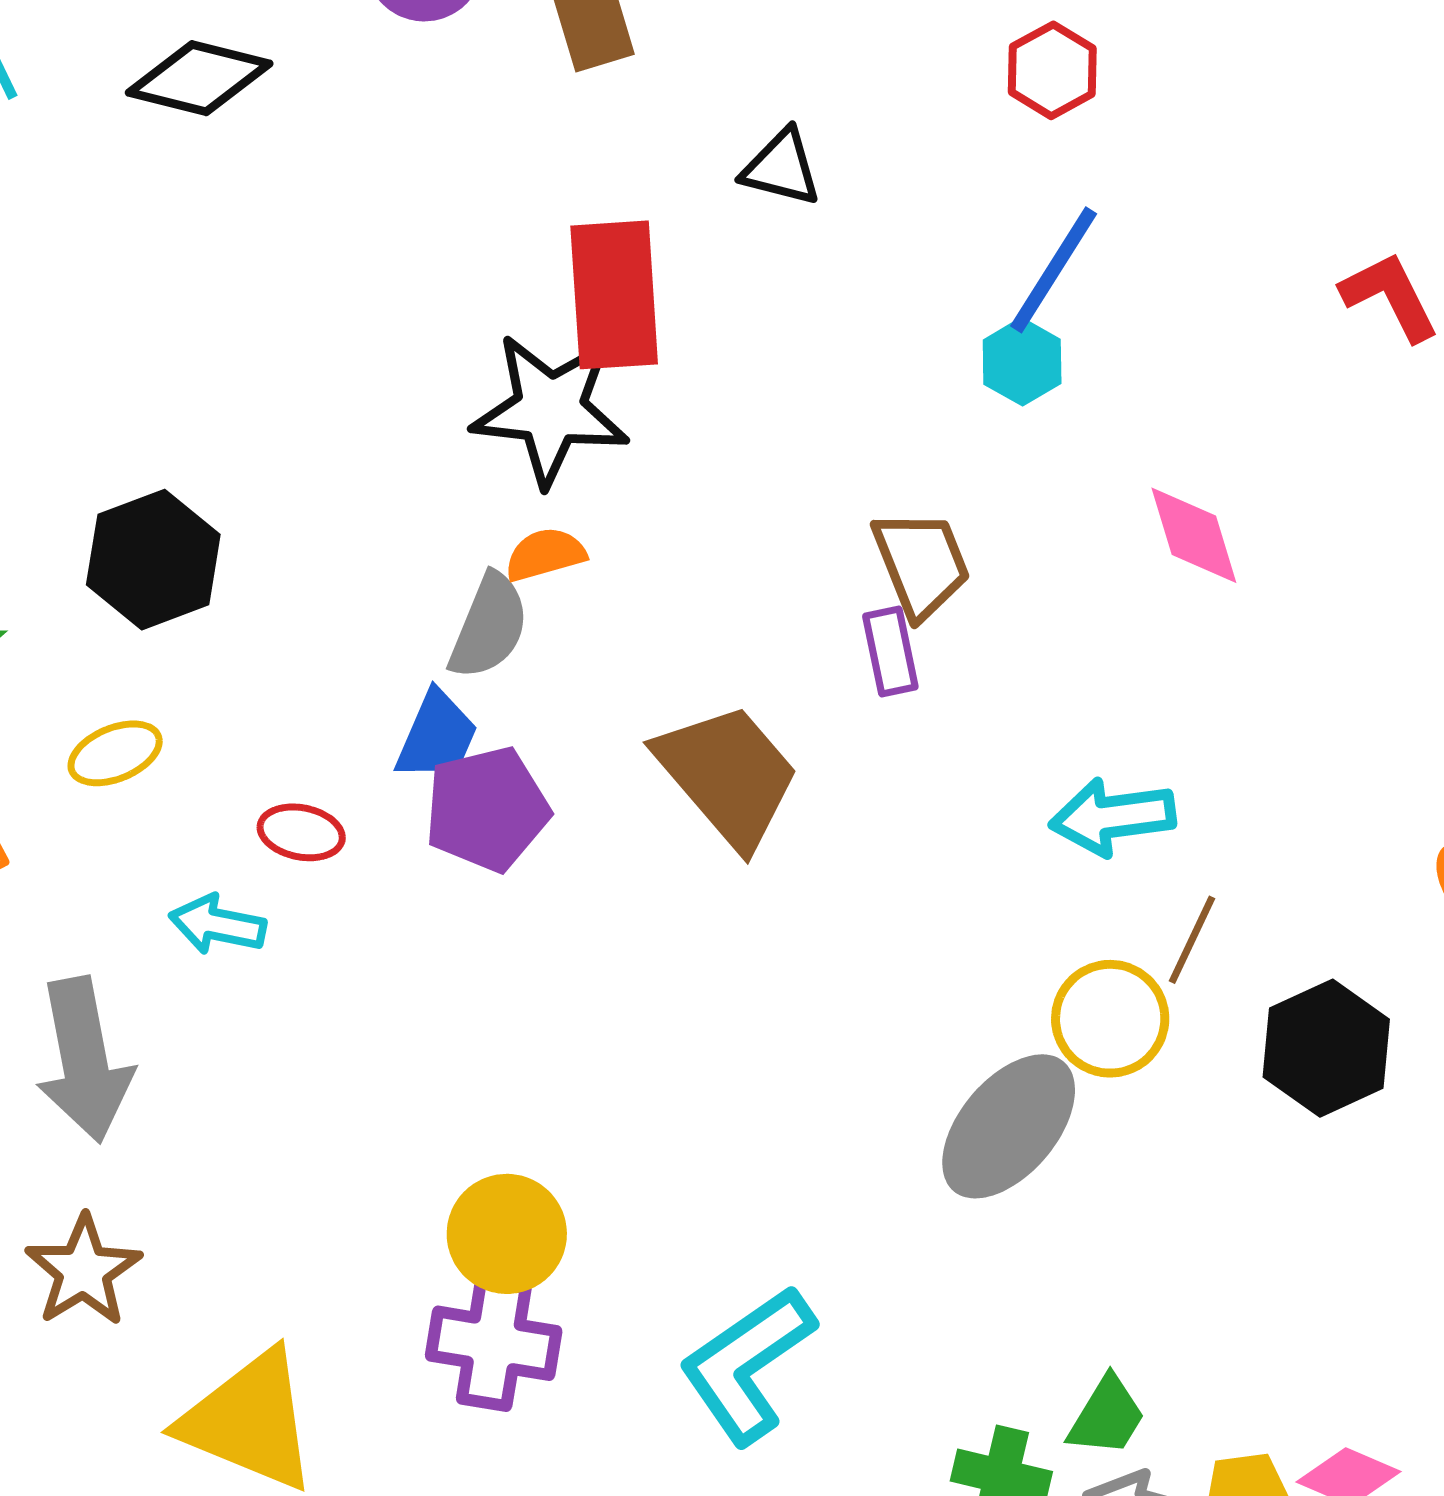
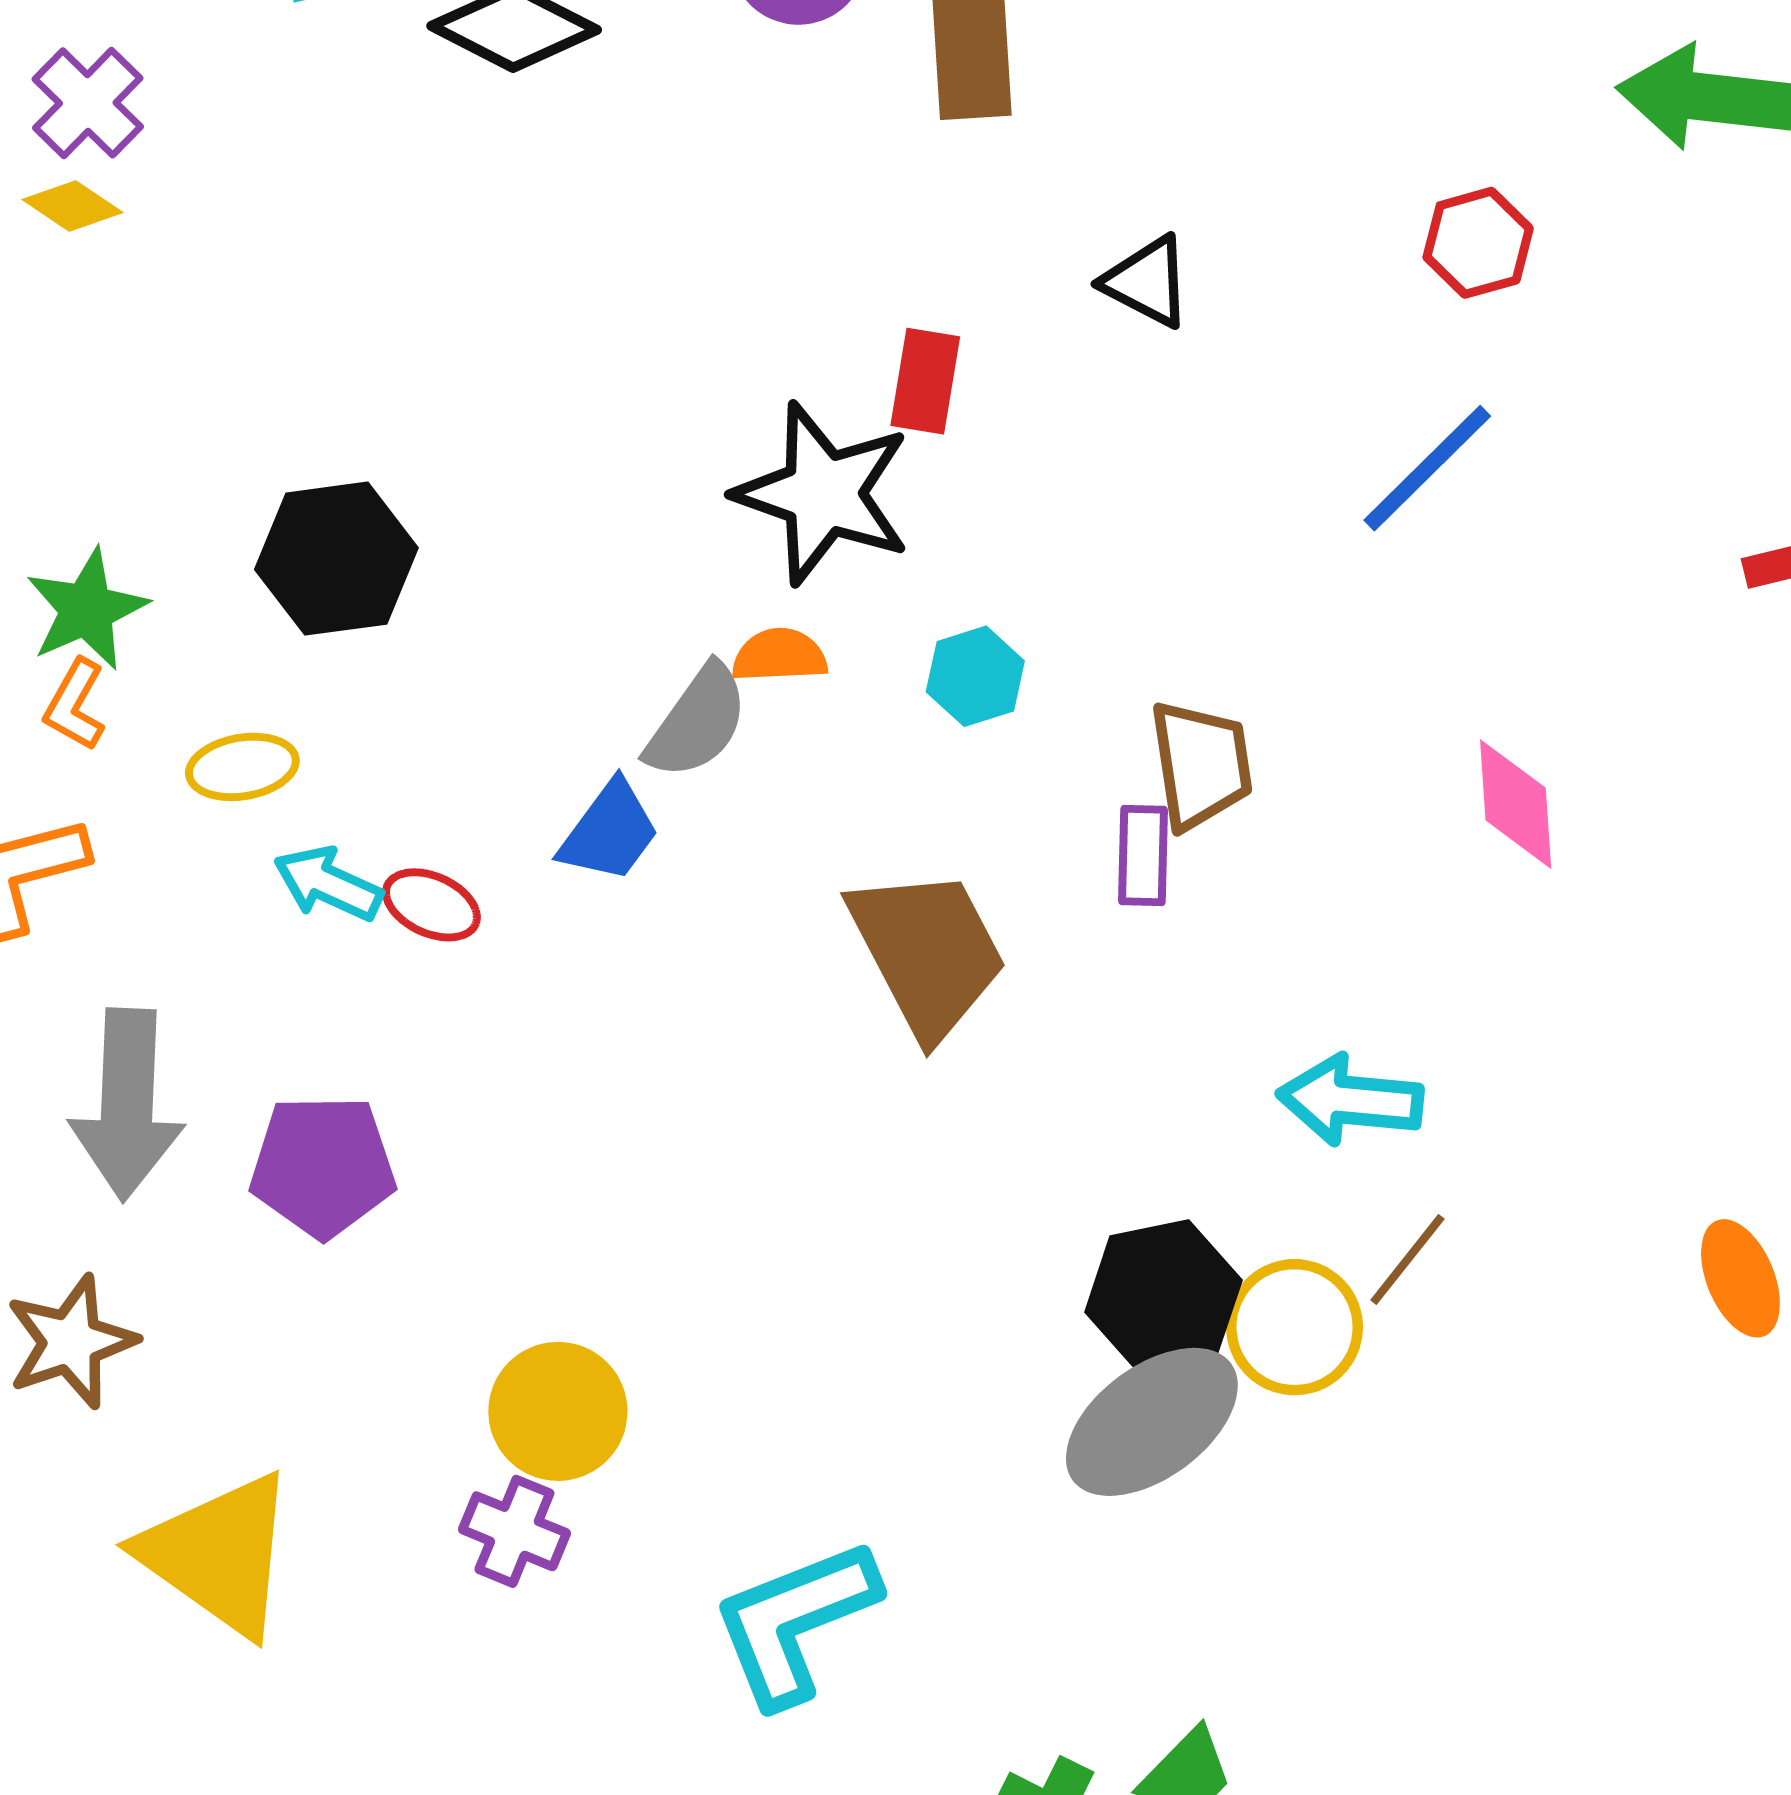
red rectangle: (614, 295) -> (925, 381), size x0.6
cyan hexagon: (1022, 362) -> (975, 676), moved
purple pentagon: (487, 809) -> (323, 1166), moved
cyan arrow: (217, 925) -> (328, 884), moved
black hexagon: (1326, 1048) -> (1163, 1296), moved
purple cross: (494, 1343) -> (514, 1531), size x0.7

